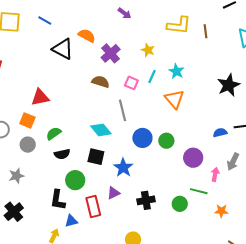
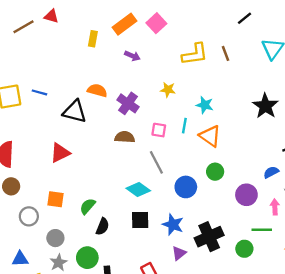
blue line: (45, 20) -> (39, 92), moved
cyan line: (152, 76) -> (184, 126), moved
red triangle: (40, 97) -> (60, 153), moved
blue semicircle: (220, 133) -> (271, 172), moved
green circle: (166, 141) -> (215, 172), moved
gray circle: (28, 145) -> (55, 238), moved
black semicircle: (62, 154) -> (102, 226), turned -42
green circle: (75, 180) -> (87, 258), moved
purple triangle: (113, 193) -> (179, 253), moved
black cross: (146, 200) -> (209, 237), moved, size x1.4

